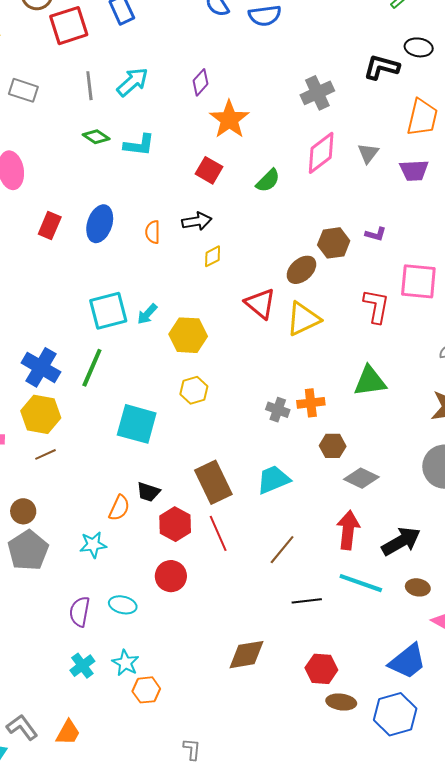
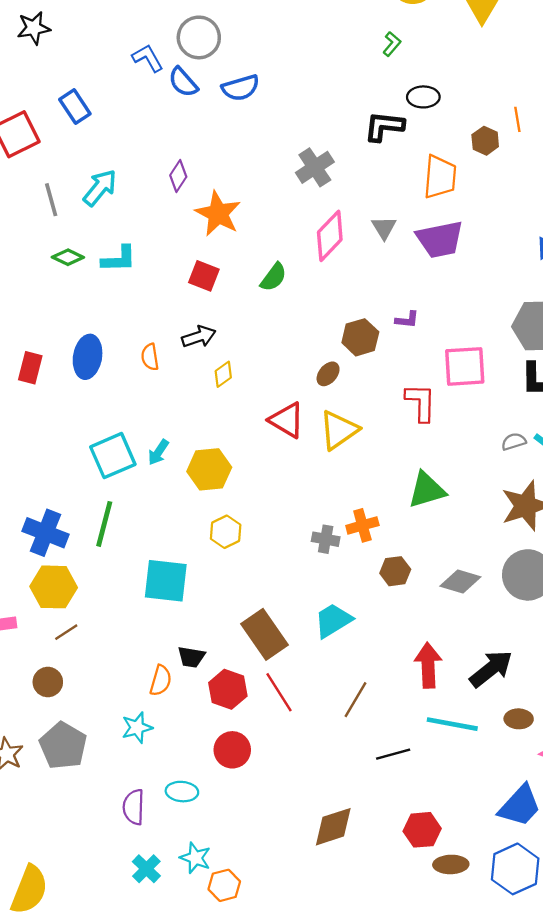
purple trapezoid: (414, 170) -> (440, 239), size x1.4
brown ellipse: (301, 270) -> (328, 374), size x0.7
gray diamond: (361, 478) -> (460, 581), moved
brown circle: (23, 511) -> (48, 682), moved

